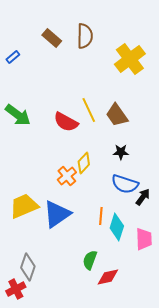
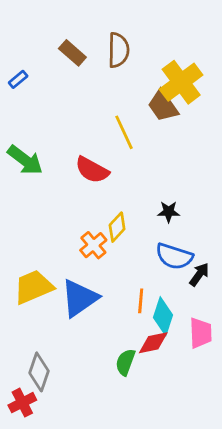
yellow line: (89, 110) -> (124, 132), moved
brown trapezoid: (117, 115) -> (163, 106), moved
red diamond: (108, 277) -> (153, 343), moved

